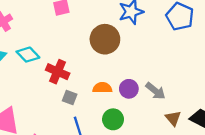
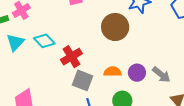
red cross: (58, 72) -> (71, 57), turned 35
gray square: (70, 97) -> (82, 80), size x1.5

